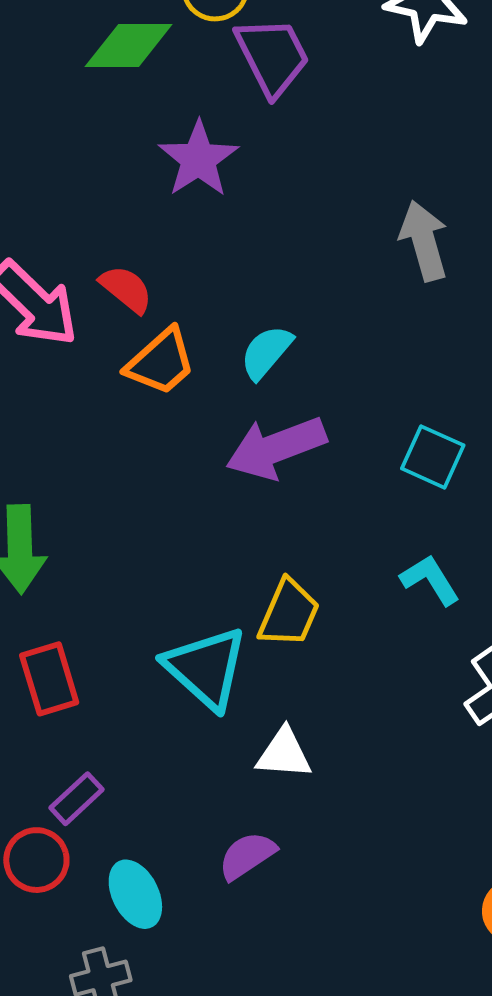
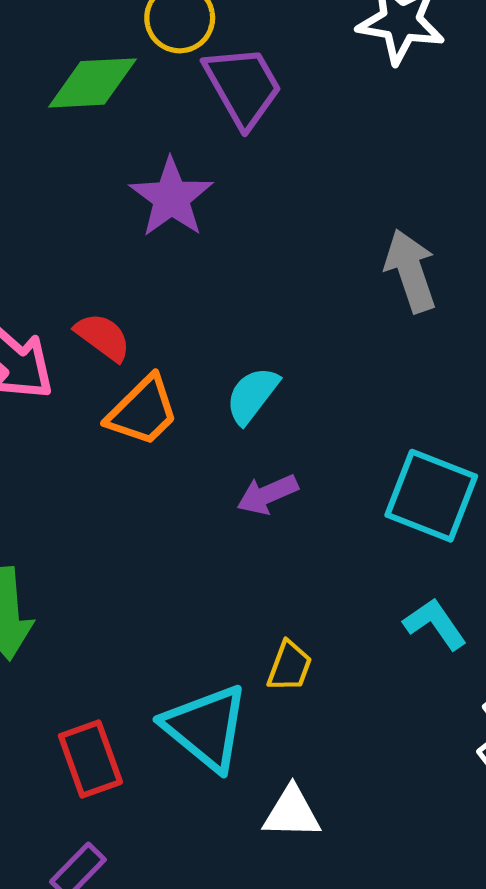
purple arrow: (276, 448) -> (267, 494), size x0.6
cyan square: (433, 457) -> (431, 496), size x1.4
yellow trapezoid: (289, 613) -> (289, 666), size x0.7
red rectangle: (49, 679) -> (90, 759), moved

